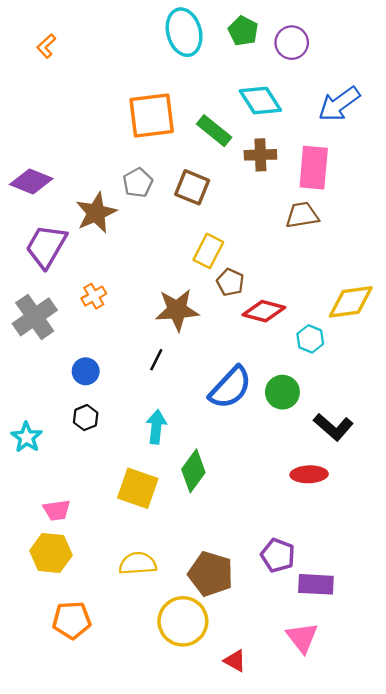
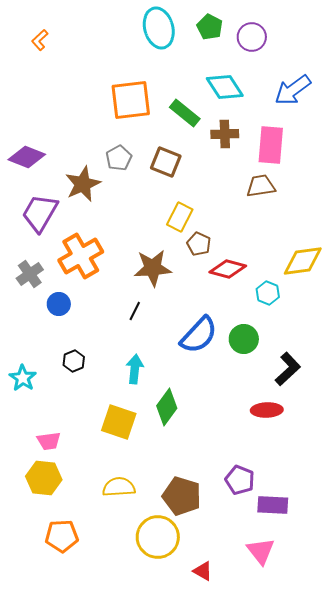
orange cross: (94, 296) -> (81, 256), size x2.0
gray cross: (35, 317) -> (30, 274), size x0.7
blue circle: (86, 371) -> (59, 304), moved
black L-shape: (333, 427) -> (288, 369), turned -84

